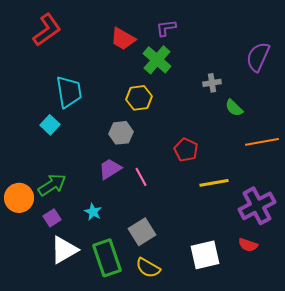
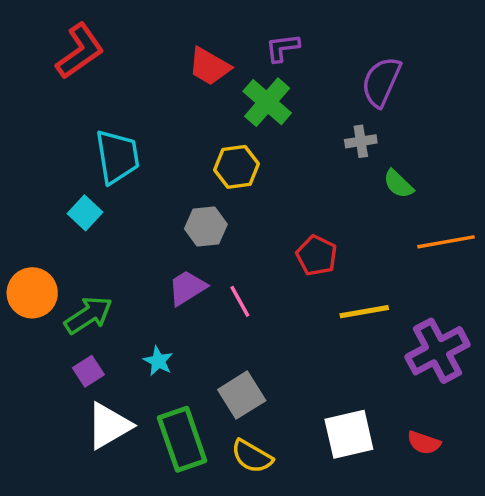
purple semicircle: (258, 57) -> (381, 82), moved
orange circle: (19, 198) -> (32, 293), moved
red semicircle: (248, 245) -> (424, 443), moved

